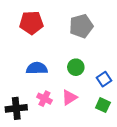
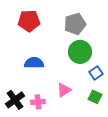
green circle: (76, 67) -> (80, 52), moved, size x1.5
pink cross: (44, 99) -> (38, 102), moved, turned -32
black cross: (16, 108) -> (15, 100), turned -30

